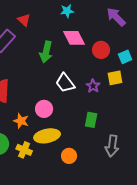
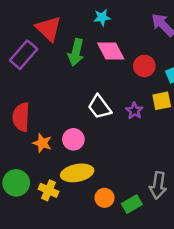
red triangle: (24, 20) -> (49, 29), size x1.6
green arrow: (46, 52) -> (76, 52), moved
green rectangle: (91, 120) -> (132, 204), moved, turned 49
orange star: (21, 121) -> (42, 143), moved

